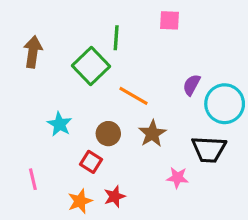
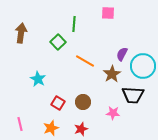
green square: (91, 66) -> (58, 42), size x0.7
brown circle: (108, 134) -> (83, 102), moved
brown star: (152, 134) -> (112, 74), moved
pink line: (33, 179) -> (20, 124), moved
red star: (115, 196) -> (81, 129), moved

